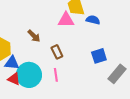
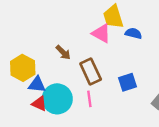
pink triangle: (66, 20) -> (101, 33), turned 30
brown rectangle: (57, 52) -> (91, 71), size x1.5
blue square: (99, 56) -> (127, 82), moved

